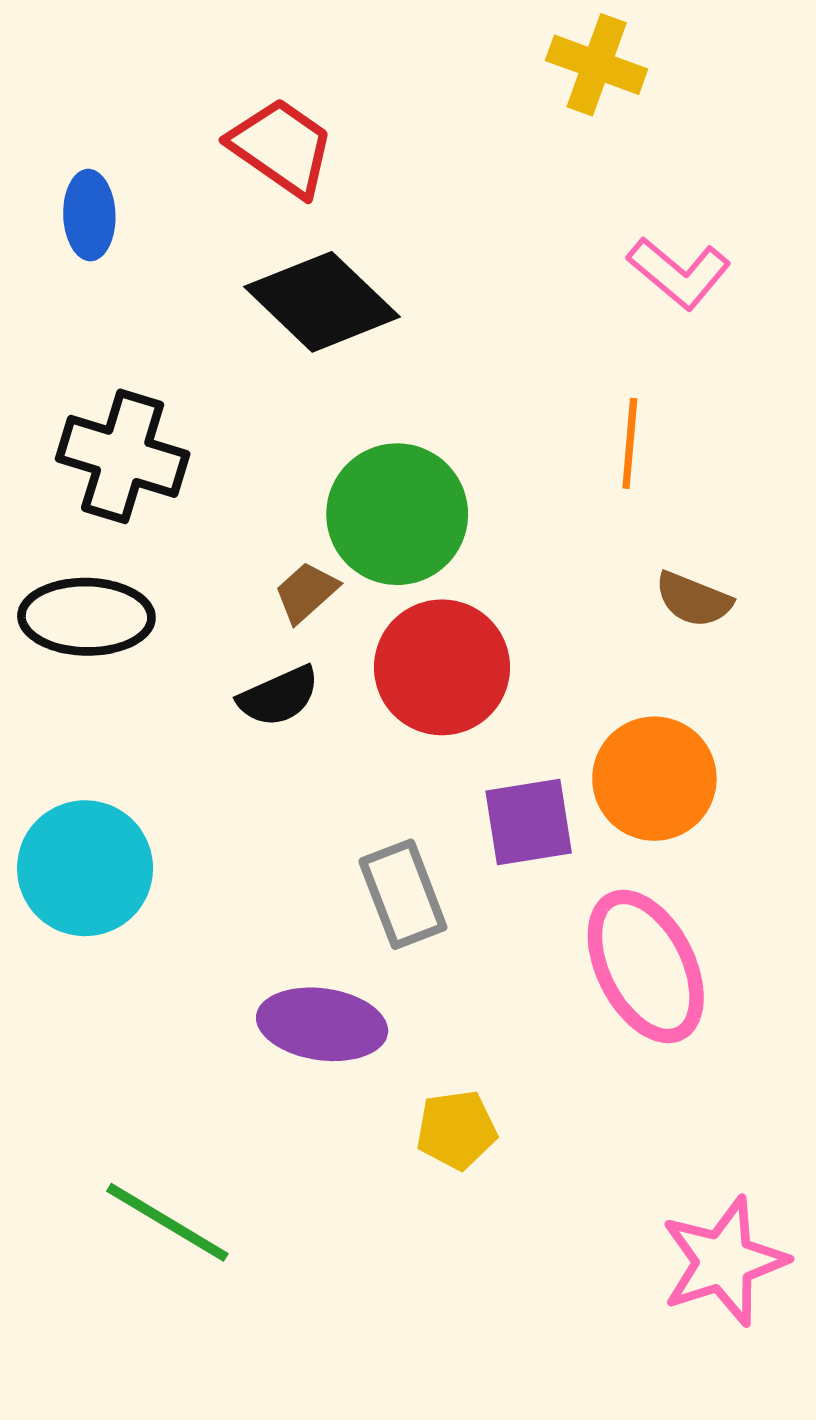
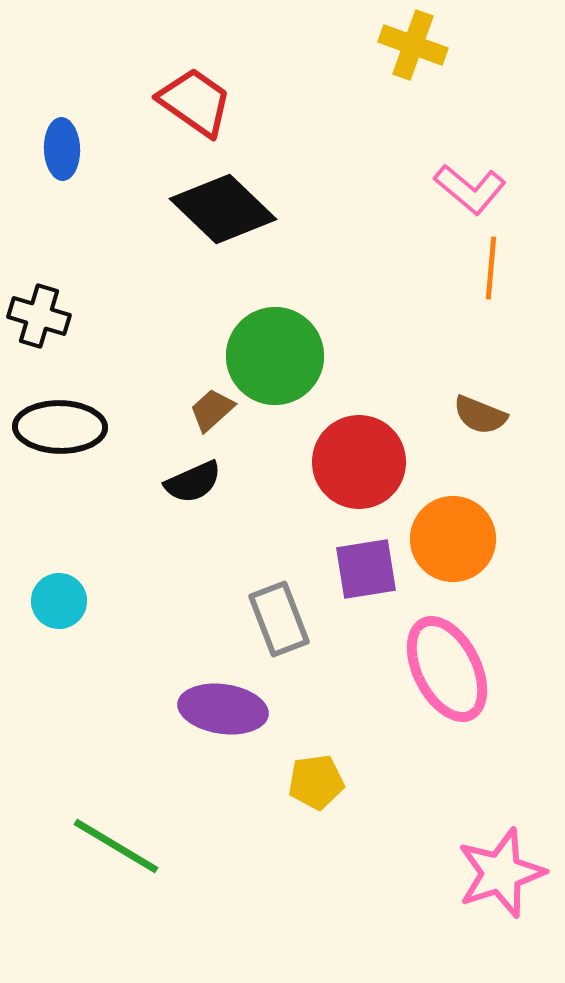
orange line: (630, 443) -> (491, 268), moved
black cross: (123, 456) -> (39, 316), moved, size x0.7
red circle: (442, 667) -> (359, 462), moved
cyan circle: (85, 868) -> (59, 601), size x0.6

